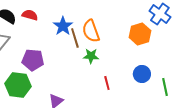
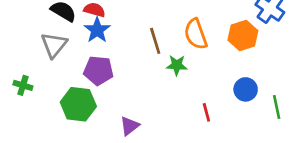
blue star: (63, 26) -> (97, 30), moved
orange semicircle: (91, 31) -> (196, 34), moved
red line: (107, 83) -> (206, 112), moved

